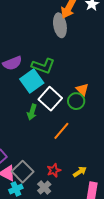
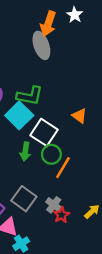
green circle: (76, 101) -> (51, 154), moved
gray square: (23, 172) -> (24, 199), moved
gray cross: (44, 188) -> (54, 205), moved

